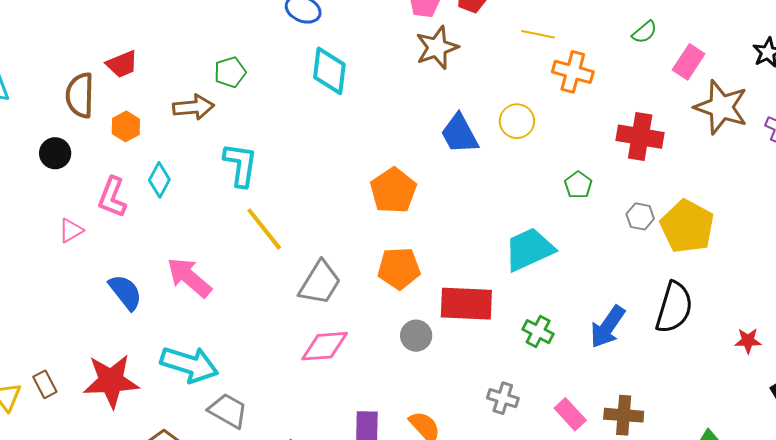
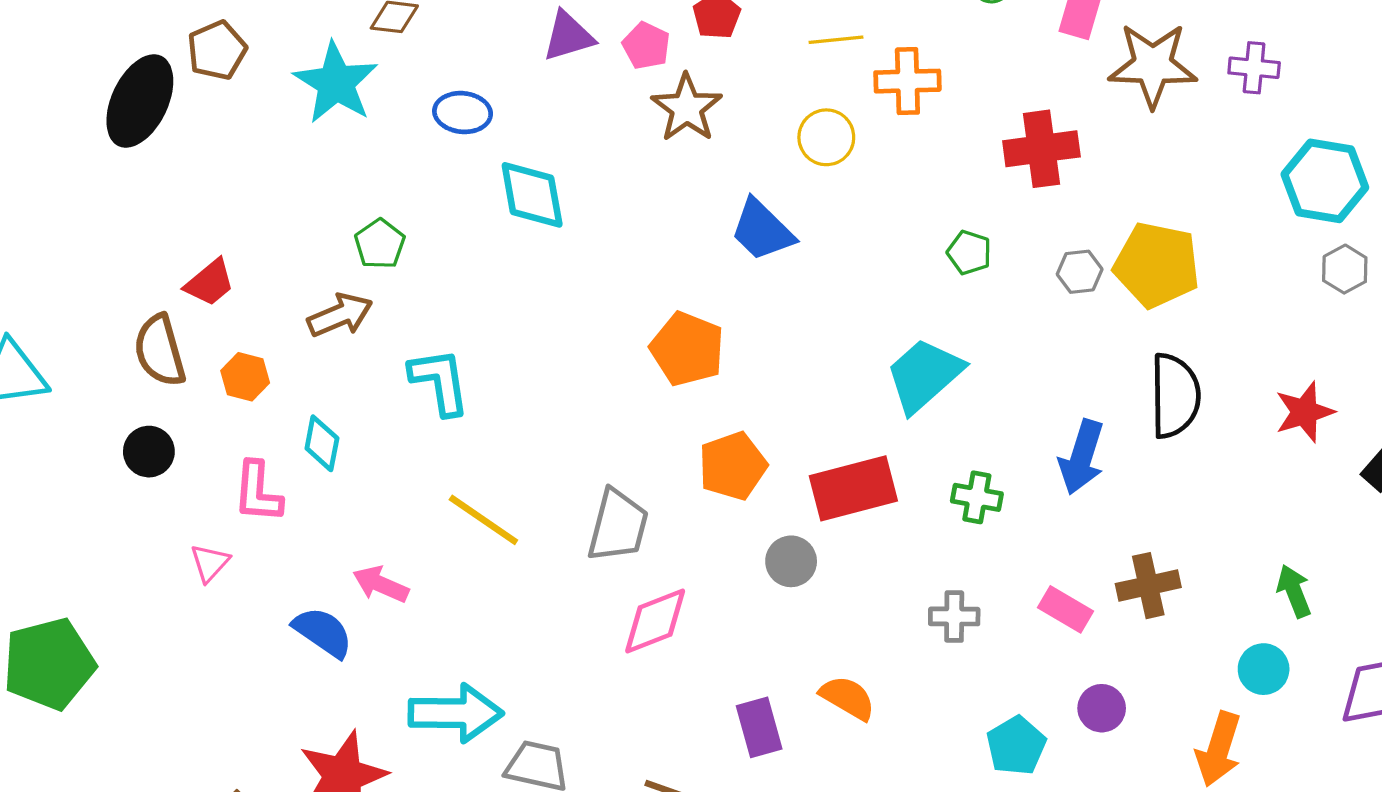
yellow circle: (517, 121) -> (826, 137), moved
yellow line: (264, 229) -> (483, 520), moved
pink arrow: (189, 277) -> (381, 584), moved, size x0.7
red star: (748, 341) -> (1304, 412), size x1.4

